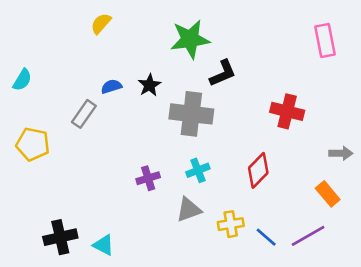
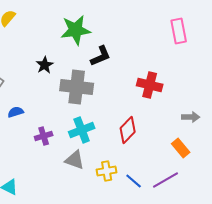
blue semicircle: (111, 86) -> (16, 112), moved
cyan cross: (198, 170) -> (82, 130), size x1.4
gray triangle: (189, 210) -> (75, 160), turned 40

